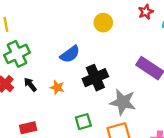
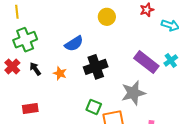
gray star: (123, 102) -> (133, 93), moved, turned -30
green square: (83, 122) -> (94, 107), moved, turned 35

